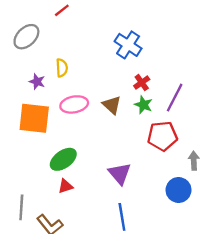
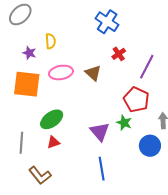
green star: (143, 105) -> (124, 123), moved
red pentagon: (162, 136) -> (136, 100), turned 30
gray line: (21, 207) -> (21, 143), moved

